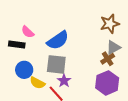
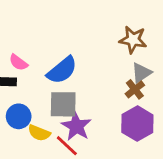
brown star: (110, 24) -> (133, 40), turned 30
purple star: (64, 81) -> (76, 126), size x1.5

